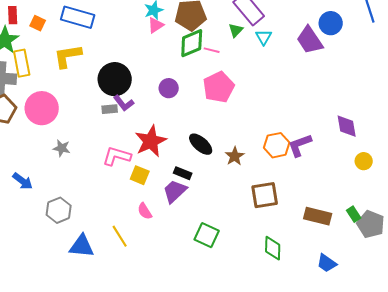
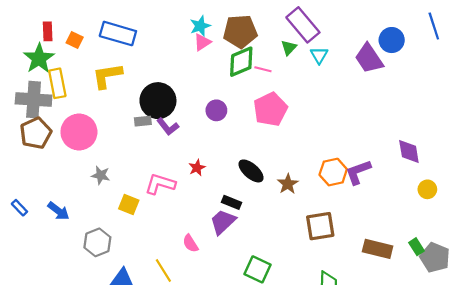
gray rectangle: (110, 109) -> (143, 121), moved
red star: (151, 141) -> (197, 168), size x0.5
yellow square: (140, 175) -> (129, 204), moved

